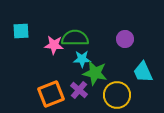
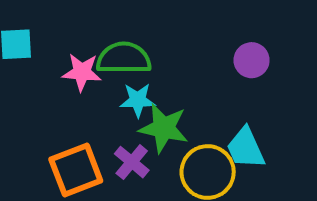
purple circle: (125, 39) -> (252, 60), moved
cyan trapezoid: (143, 72) -> (246, 148), moved

